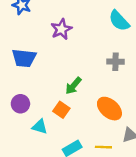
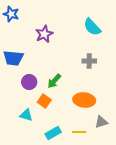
purple circle: (20, 104) -> (29, 82), moved
orange ellipse: (109, 109) -> (84, 100), turned -35

